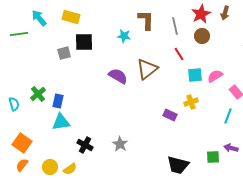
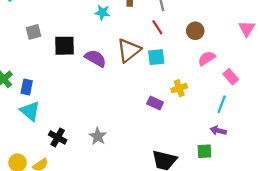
brown circle: (202, 36) -> (195, 31), moved
black square: (84, 42) -> (65, 46), moved
red line: (179, 54) -> (157, 27), moved
cyan square: (195, 75) -> (156, 57), moved
cyan triangle: (61, 122) -> (30, 111), turned 48
purple arrow: (231, 148) -> (218, 131), moved

